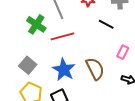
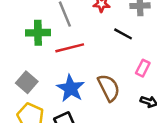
green cross: (36, 24) -> (38, 33), turned -36

